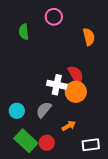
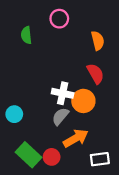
red semicircle: (76, 75) -> (95, 74), moved
gray semicircle: (44, 110) -> (60, 116), moved
cyan circle: (17, 111) -> (14, 114), moved
orange arrow: (69, 126) -> (76, 138), size x1.6

